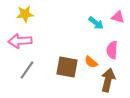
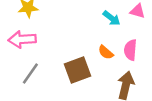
orange semicircle: (91, 62) -> (106, 52), moved
brown square: (67, 67) -> (77, 70), turned -30

